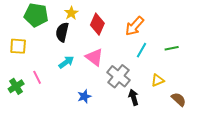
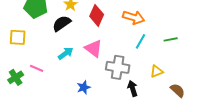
orange arrow: (135, 26) -> (134, 17), turned -115
black semicircle: (62, 32) -> (62, 23), turned 42
gray cross: (118, 76) -> (118, 67), turned -30
pink line: (37, 77) -> (37, 68), turned -40

